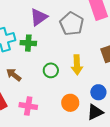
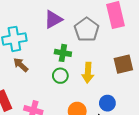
green cross: (28, 43) -> (63, 53), moved
brown arrow: (14, 75) -> (21, 65), moved

